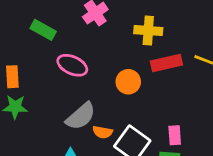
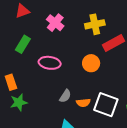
green rectangle: (43, 30) -> (23, 44), turned -72
gray semicircle: (81, 116) -> (65, 96), size x0.6

